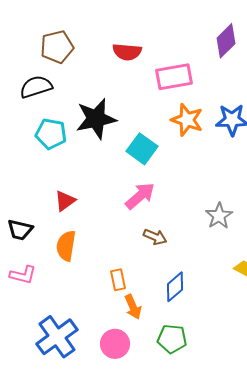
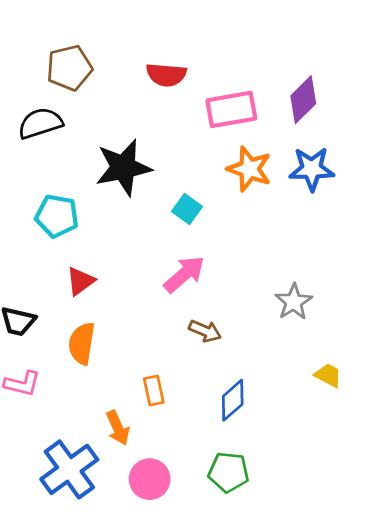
purple diamond: (226, 41) -> (303, 100), moved
cyan pentagon: (51, 134) -> (57, 216), moved
cyan square: (142, 149) -> (187, 209), size x0.7
orange arrow: (133, 307) -> (118, 428), moved

